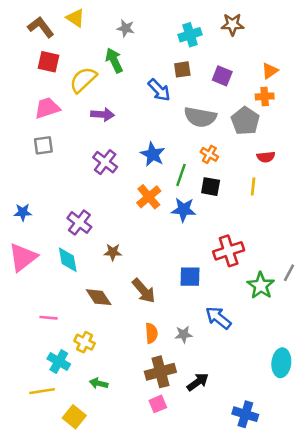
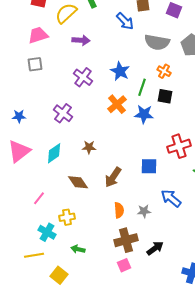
purple cross: (79, 223) -> (63, 113), moved
cyan diamond: (68, 260) -> (54, 153), turned 65
brown arrow: (144, 291) -> (113, 177), turned 75
pink line: (48, 318) -> (39, 198), turned -56
yellow cross: (85, 342) -> (67, 217), turned -35

